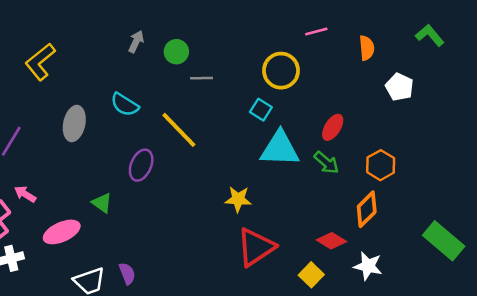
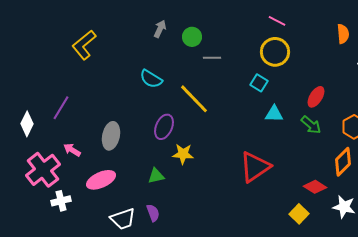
pink line: (316, 32) -> (277, 21), moved, turned 42
gray ellipse: (74, 124) -> (111, 136), moved
cyan triangle: (280, 149) -> (274, 114), size x0.6
yellow star: (238, 199) -> (183, 154), moved
green triangle: (102, 203) -> (156, 176), moved, turned -48
red triangle: (256, 247) -> (255, 167), moved

